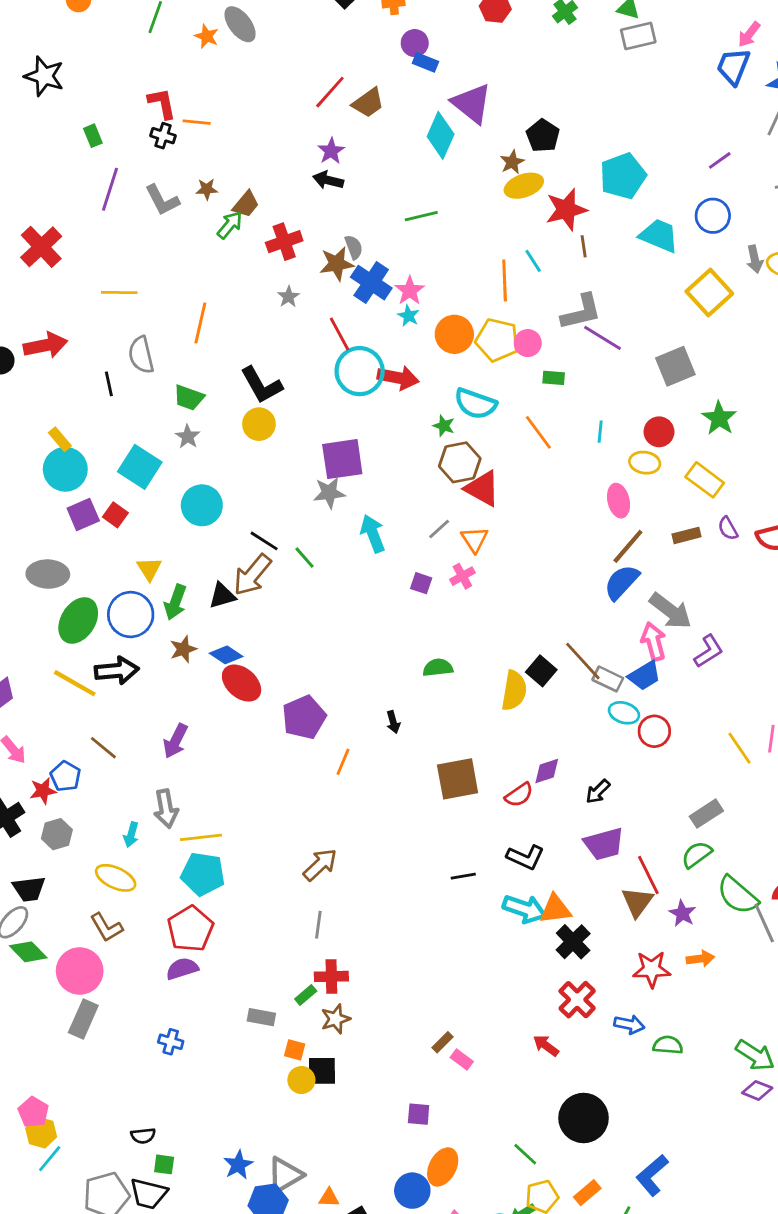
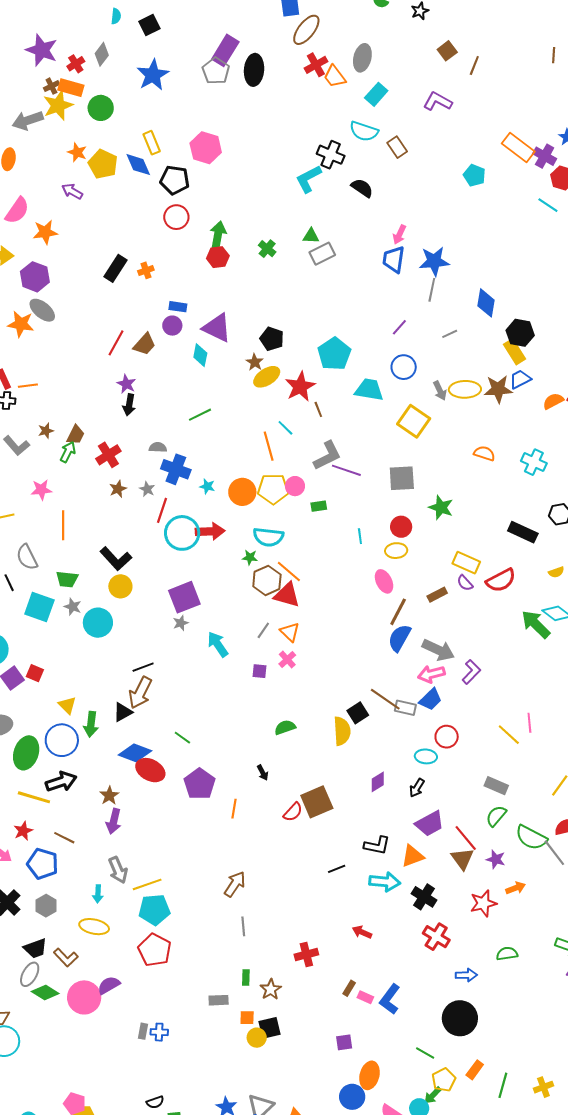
orange star: (207, 36) -> (21, 324), size x1.5
purple circle: (415, 43) -> (172, 326), moved
cyan diamond: (441, 135) -> (200, 355), size x0.7
black arrow: (328, 180) -> (129, 405), turned -80
gray semicircle: (354, 247) -> (158, 447), turned -54
brown star: (337, 264) -> (118, 489), moved, size x0.7
pink star: (410, 291) -> (41, 490), moved, turned -30
gray star: (289, 297) -> (147, 489), moved
red line: (339, 334) -> (162, 510), turned 60
gray square: (675, 366) -> (402, 478), turned 32
orange line: (538, 432) -> (289, 572), moved
cyan square: (140, 467) -> (39, 607), moved
yellow rectangle: (705, 480) -> (466, 563), moved
gray star: (329, 493) -> (181, 623), size x0.7
cyan circle: (202, 505) -> (98, 623), moved
black line: (264, 541) -> (143, 667), turned -40
green line: (305, 558) -> (182, 738), moved
pink arrow: (653, 641) -> (431, 674), turned -76
brown star: (183, 649) -> (109, 796), moved
blue diamond: (226, 655) -> (135, 753), size x1.4
black square: (541, 671) -> (358, 713), turned 30
cyan ellipse: (624, 713) -> (426, 756), moved
blue pentagon: (65, 776) -> (43, 864), size x1.4
red star: (43, 791) -> (23, 831), moved
red semicircle: (519, 795) -> (293, 812), moved
gray rectangle: (706, 814) -> (496, 786), turned 70
orange triangle: (555, 909) -> (413, 856), moved
brown L-shape: (106, 927) -> (66, 958), moved
purple semicircle: (182, 969) -> (109, 985), moved
red cross: (331, 976) -> (306, 954), moved
green rectangle: (306, 995) -> (246, 977), turned -35
gray rectangle: (83, 1019) -> (143, 1031), moved, size x0.6
blue arrow: (629, 1024) -> (466, 975), moved
red arrow: (546, 1046) -> (362, 932), moved
blue L-shape: (652, 1175) -> (390, 999), moved

